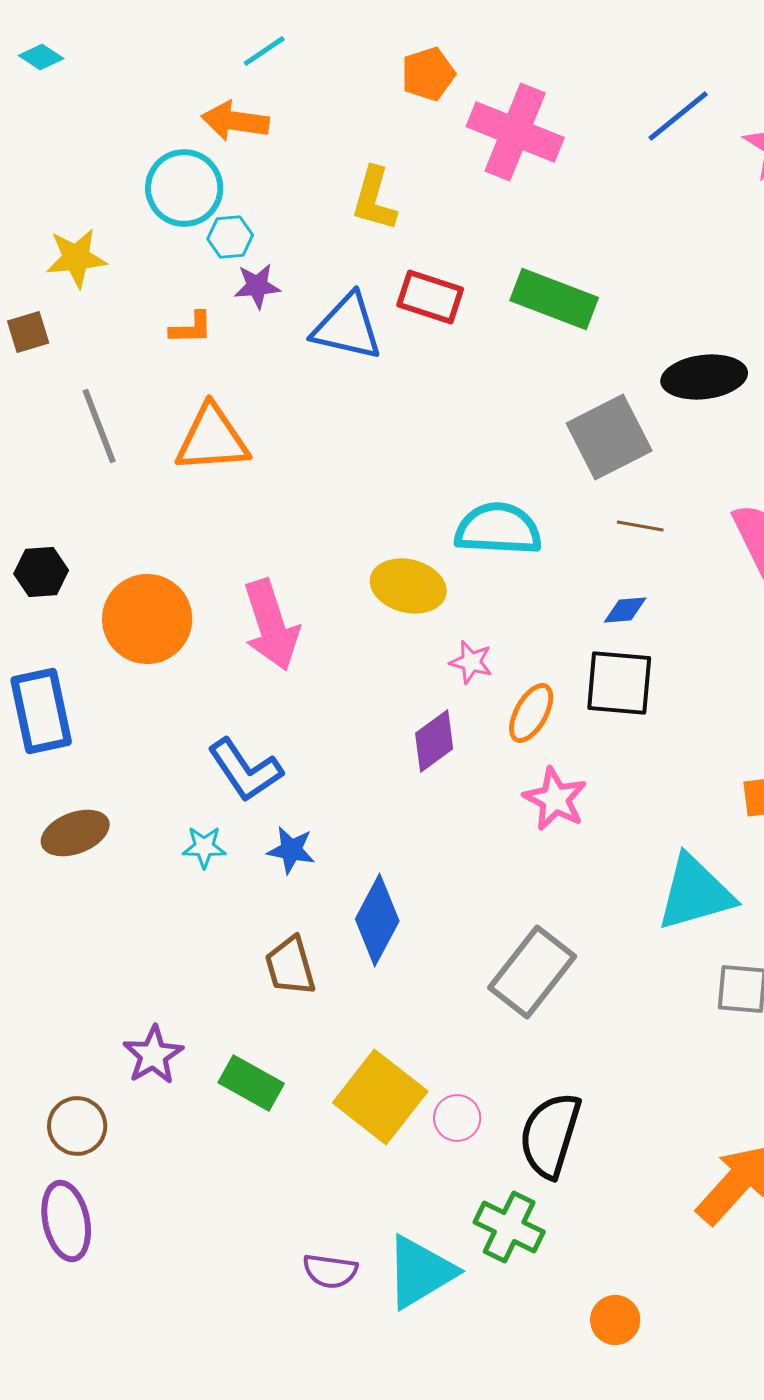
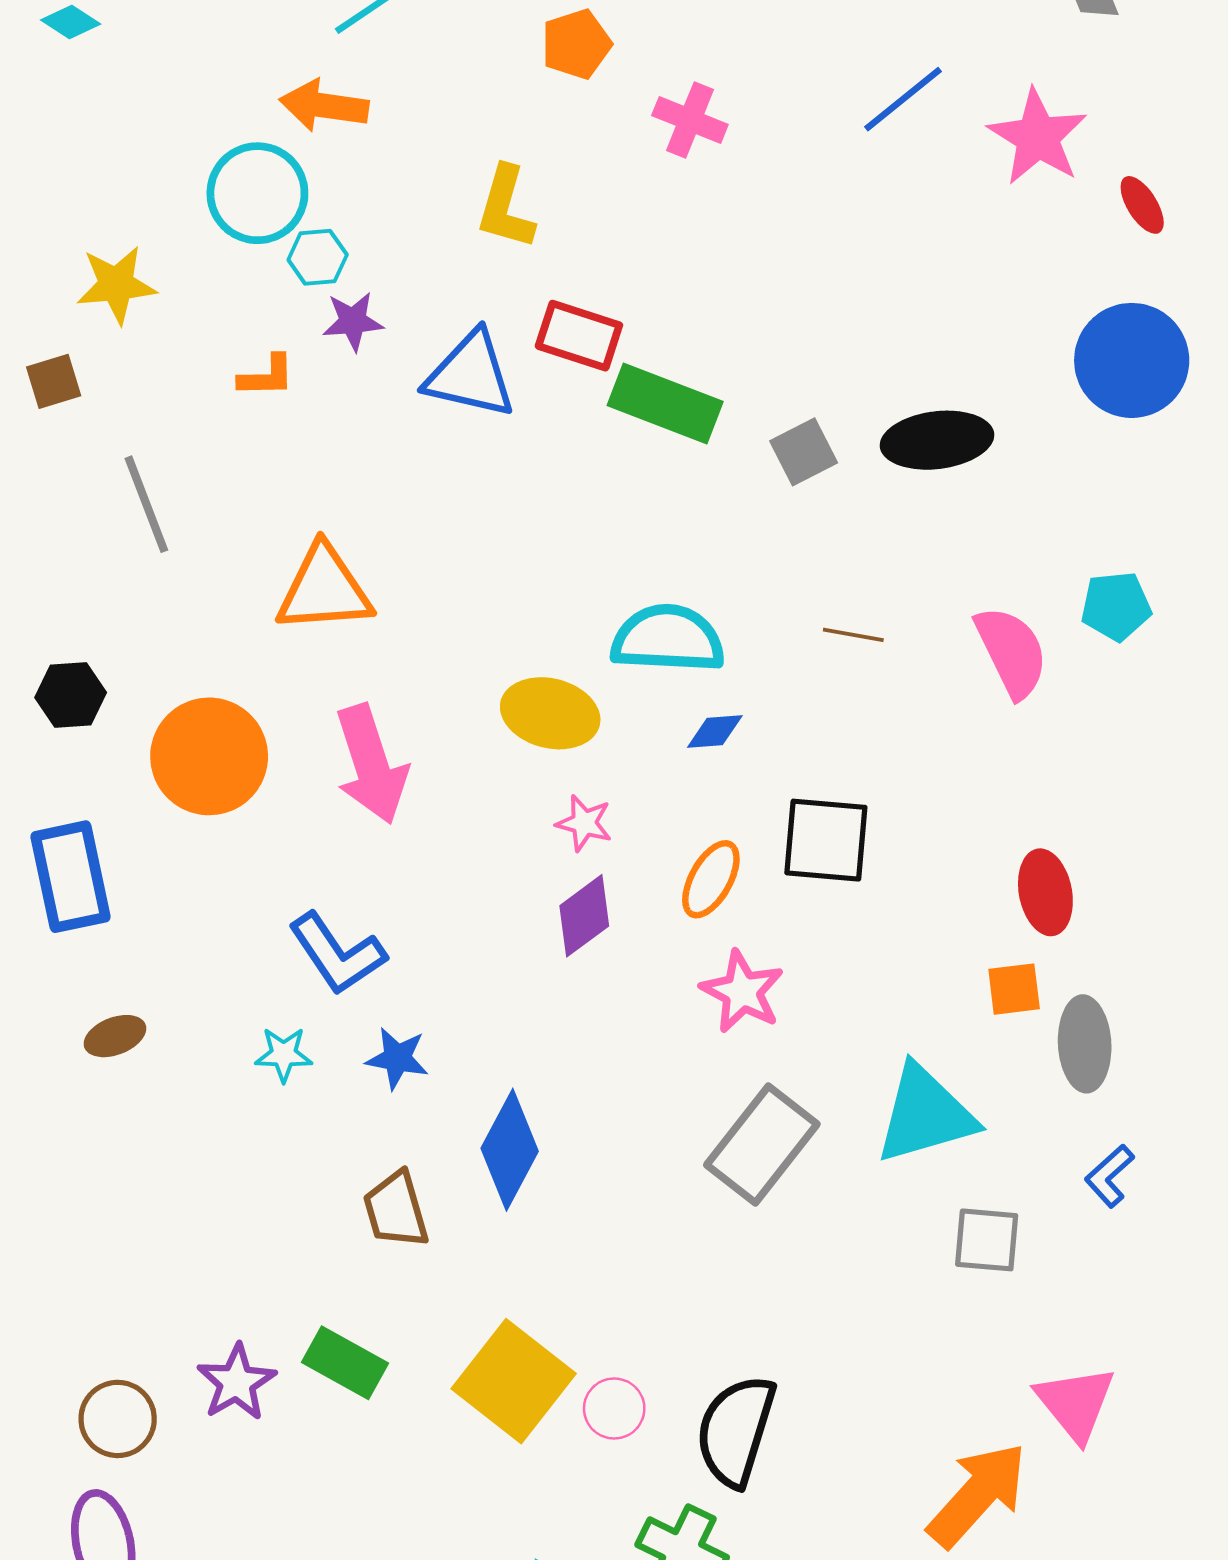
pink cross: (515, 132) -> (690, 120), size x0.6
green rectangle: (554, 299) -> (665, 404), moved
gray square: (609, 437) -> (804, 452), moved, size x0.6
orange triangle: (212, 439) -> (324, 589), moved
blue diamond: (625, 610) -> (715, 732), moved
pink star: (471, 662) -> (584, 823), moved
brown ellipse: (75, 833) -> (115, 1036), size x0.7
gray rectangle: (532, 972) -> (762, 1145), moved
purple star: (153, 1055) -> (237, 1382), moved

